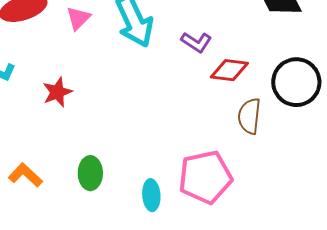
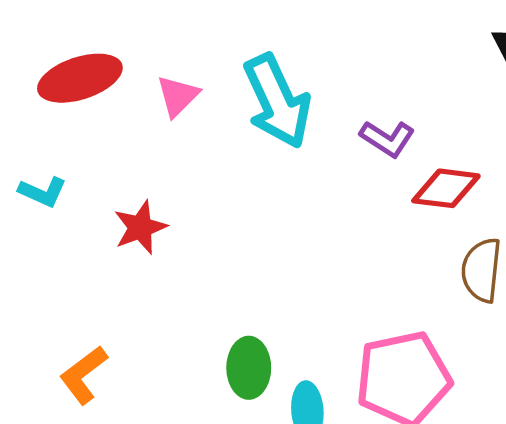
green ellipse: (90, 173) -> (249, 368), moved
orange L-shape: (25, 175) -> (84, 375), turned -80

